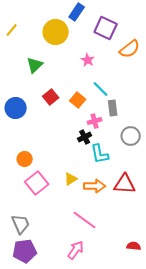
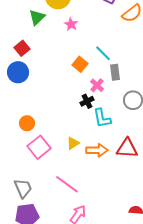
pink star: (88, 60) -> (71, 24), moved
green triangle: (35, 65) -> (37, 17), moved
red square: (51, 97) -> (22, 48), moved
pink cross: (95, 121) -> (97, 85), turned -32
pink line: (85, 220) -> (67, 184), moved

